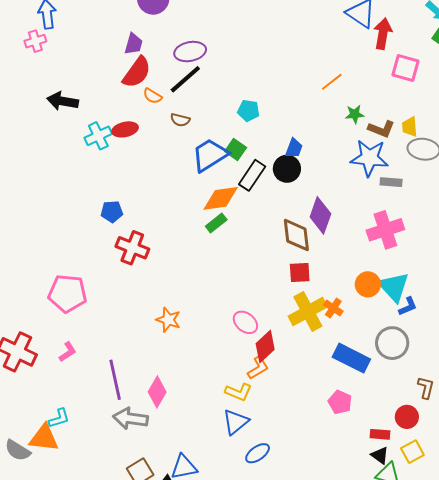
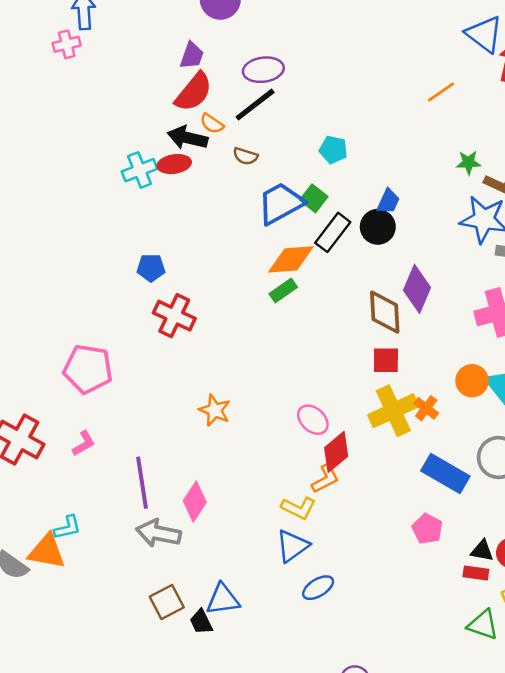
orange line: (332, 82) -> (441, 92), moved
black arrow: (63, 101) -> (188, 138), moved
black triangle: (380, 455) -> (482, 551), moved, turned -30

